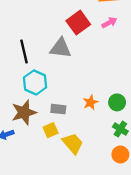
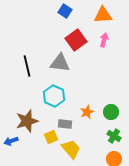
pink arrow: (109, 23) -> (104, 40), turned -48
cyan hexagon: (35, 82) -> (54, 96), moved
gray rectangle: (58, 109) -> (65, 124), moved

